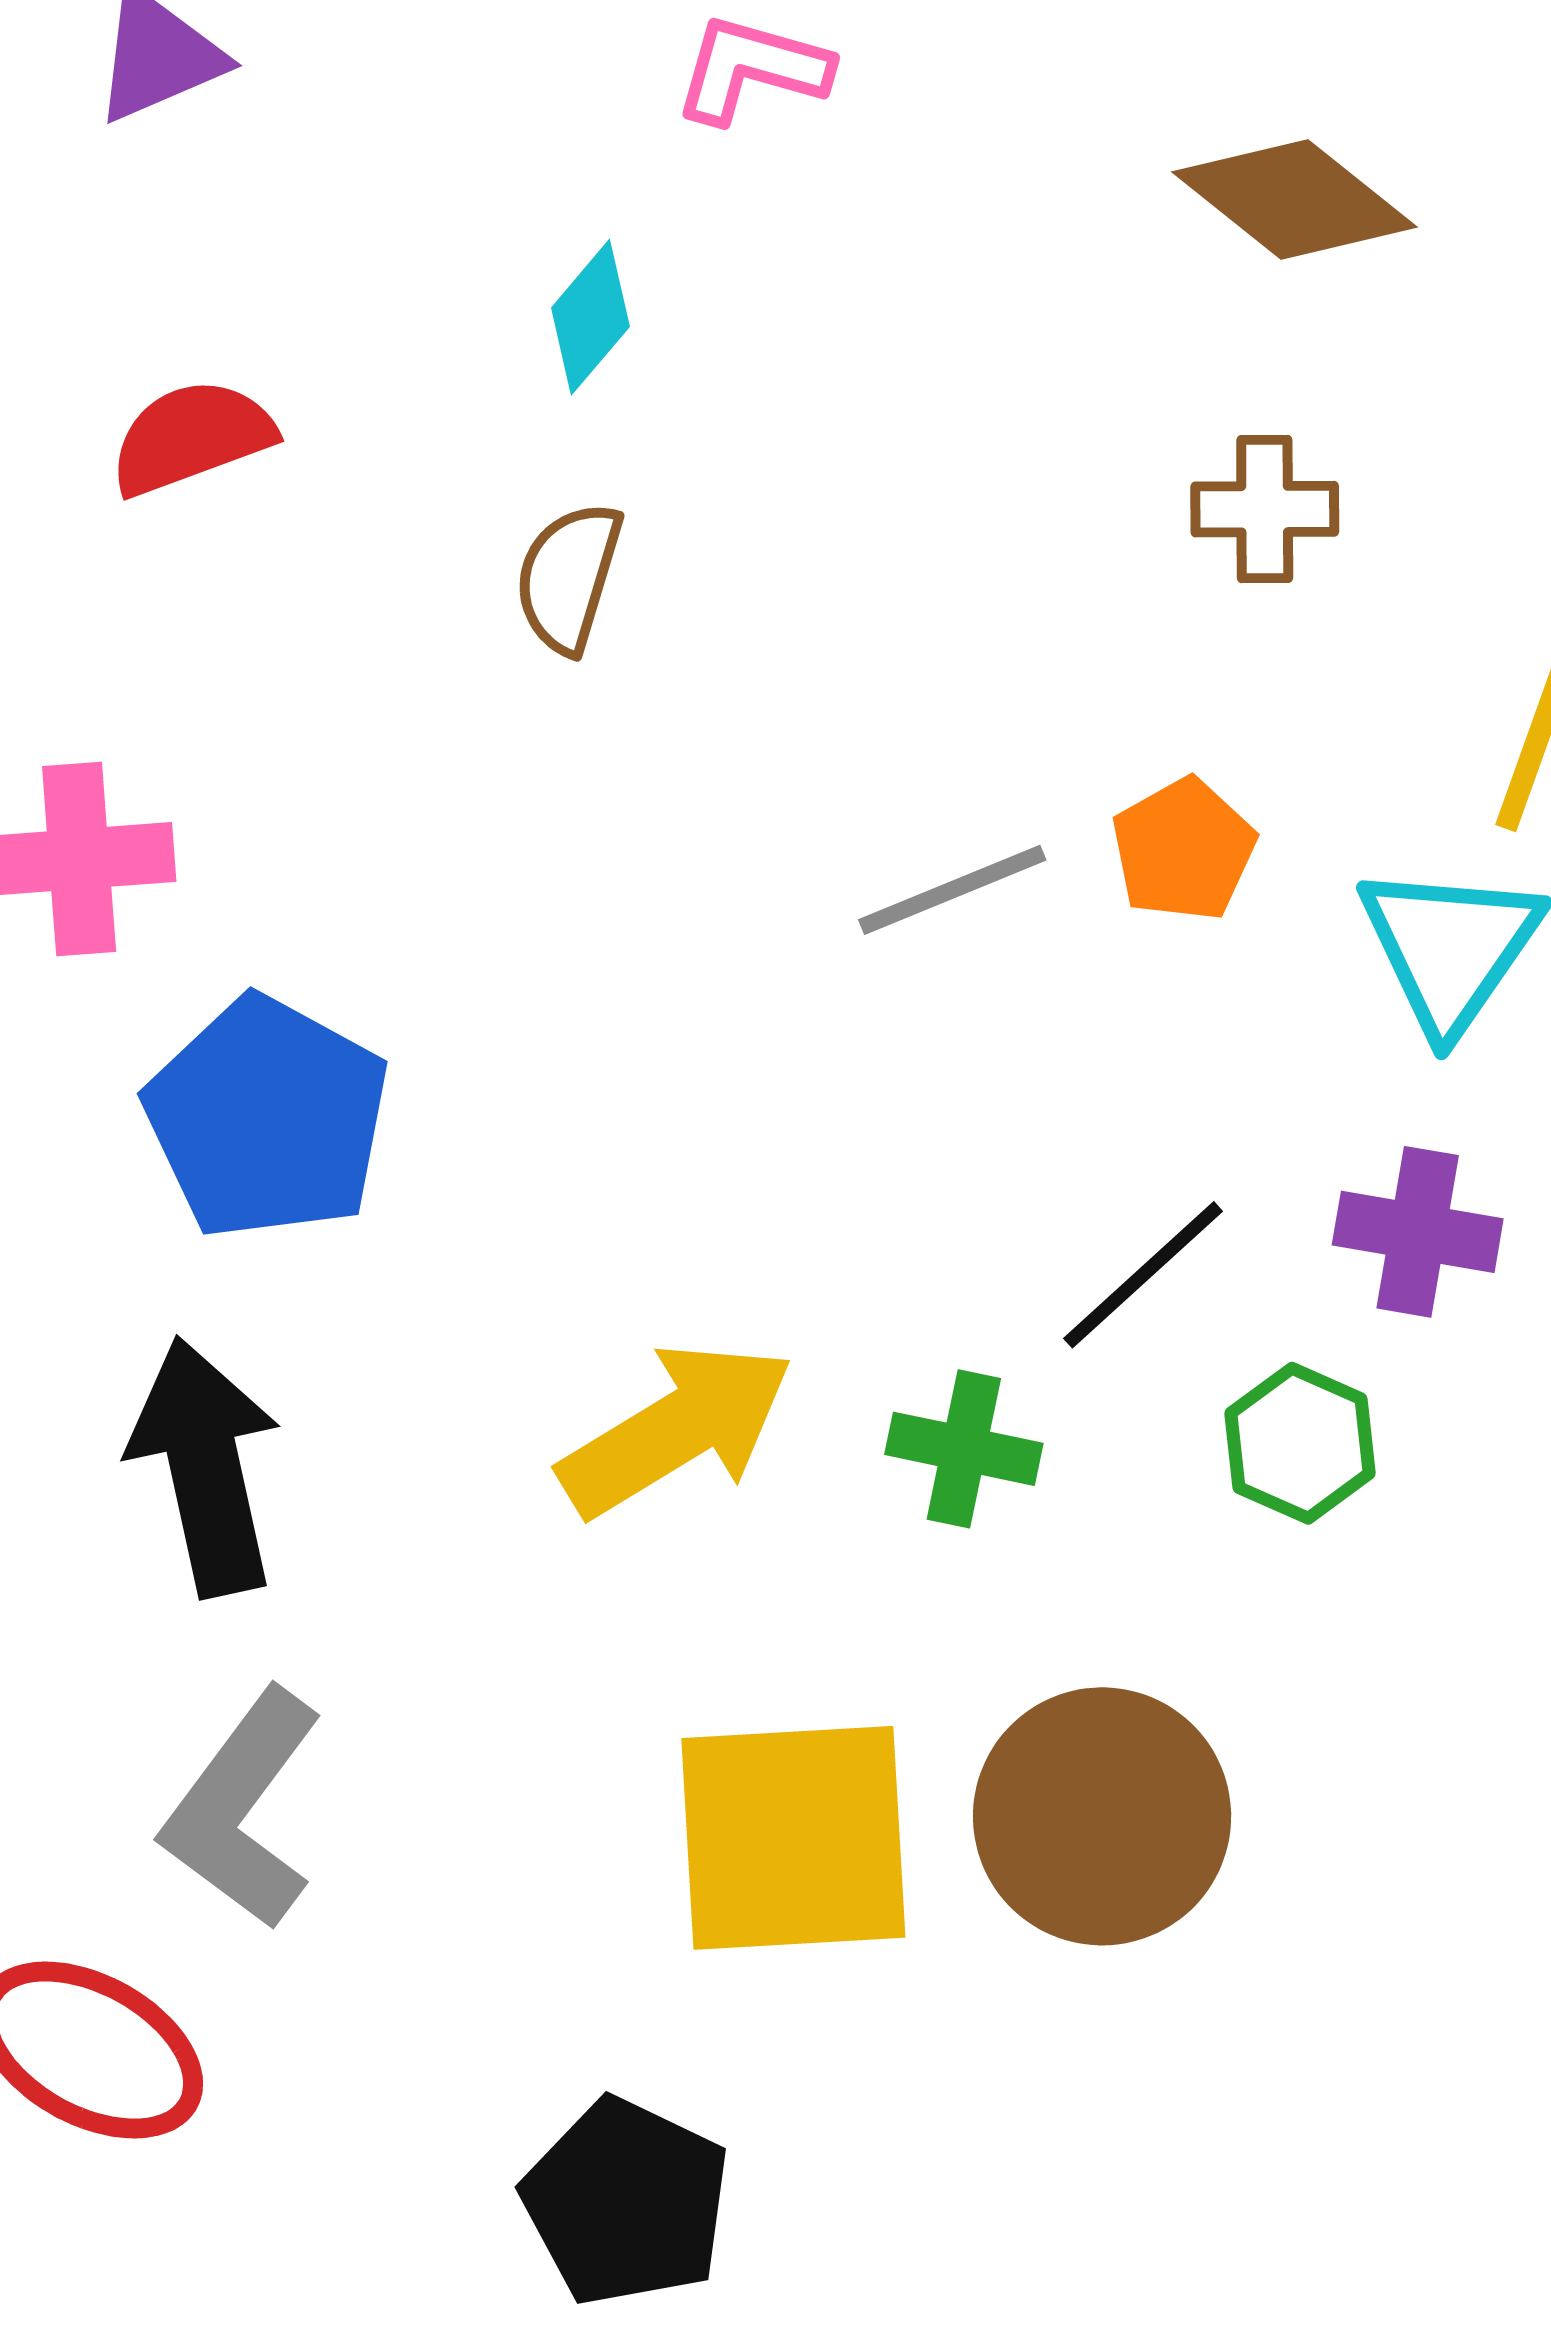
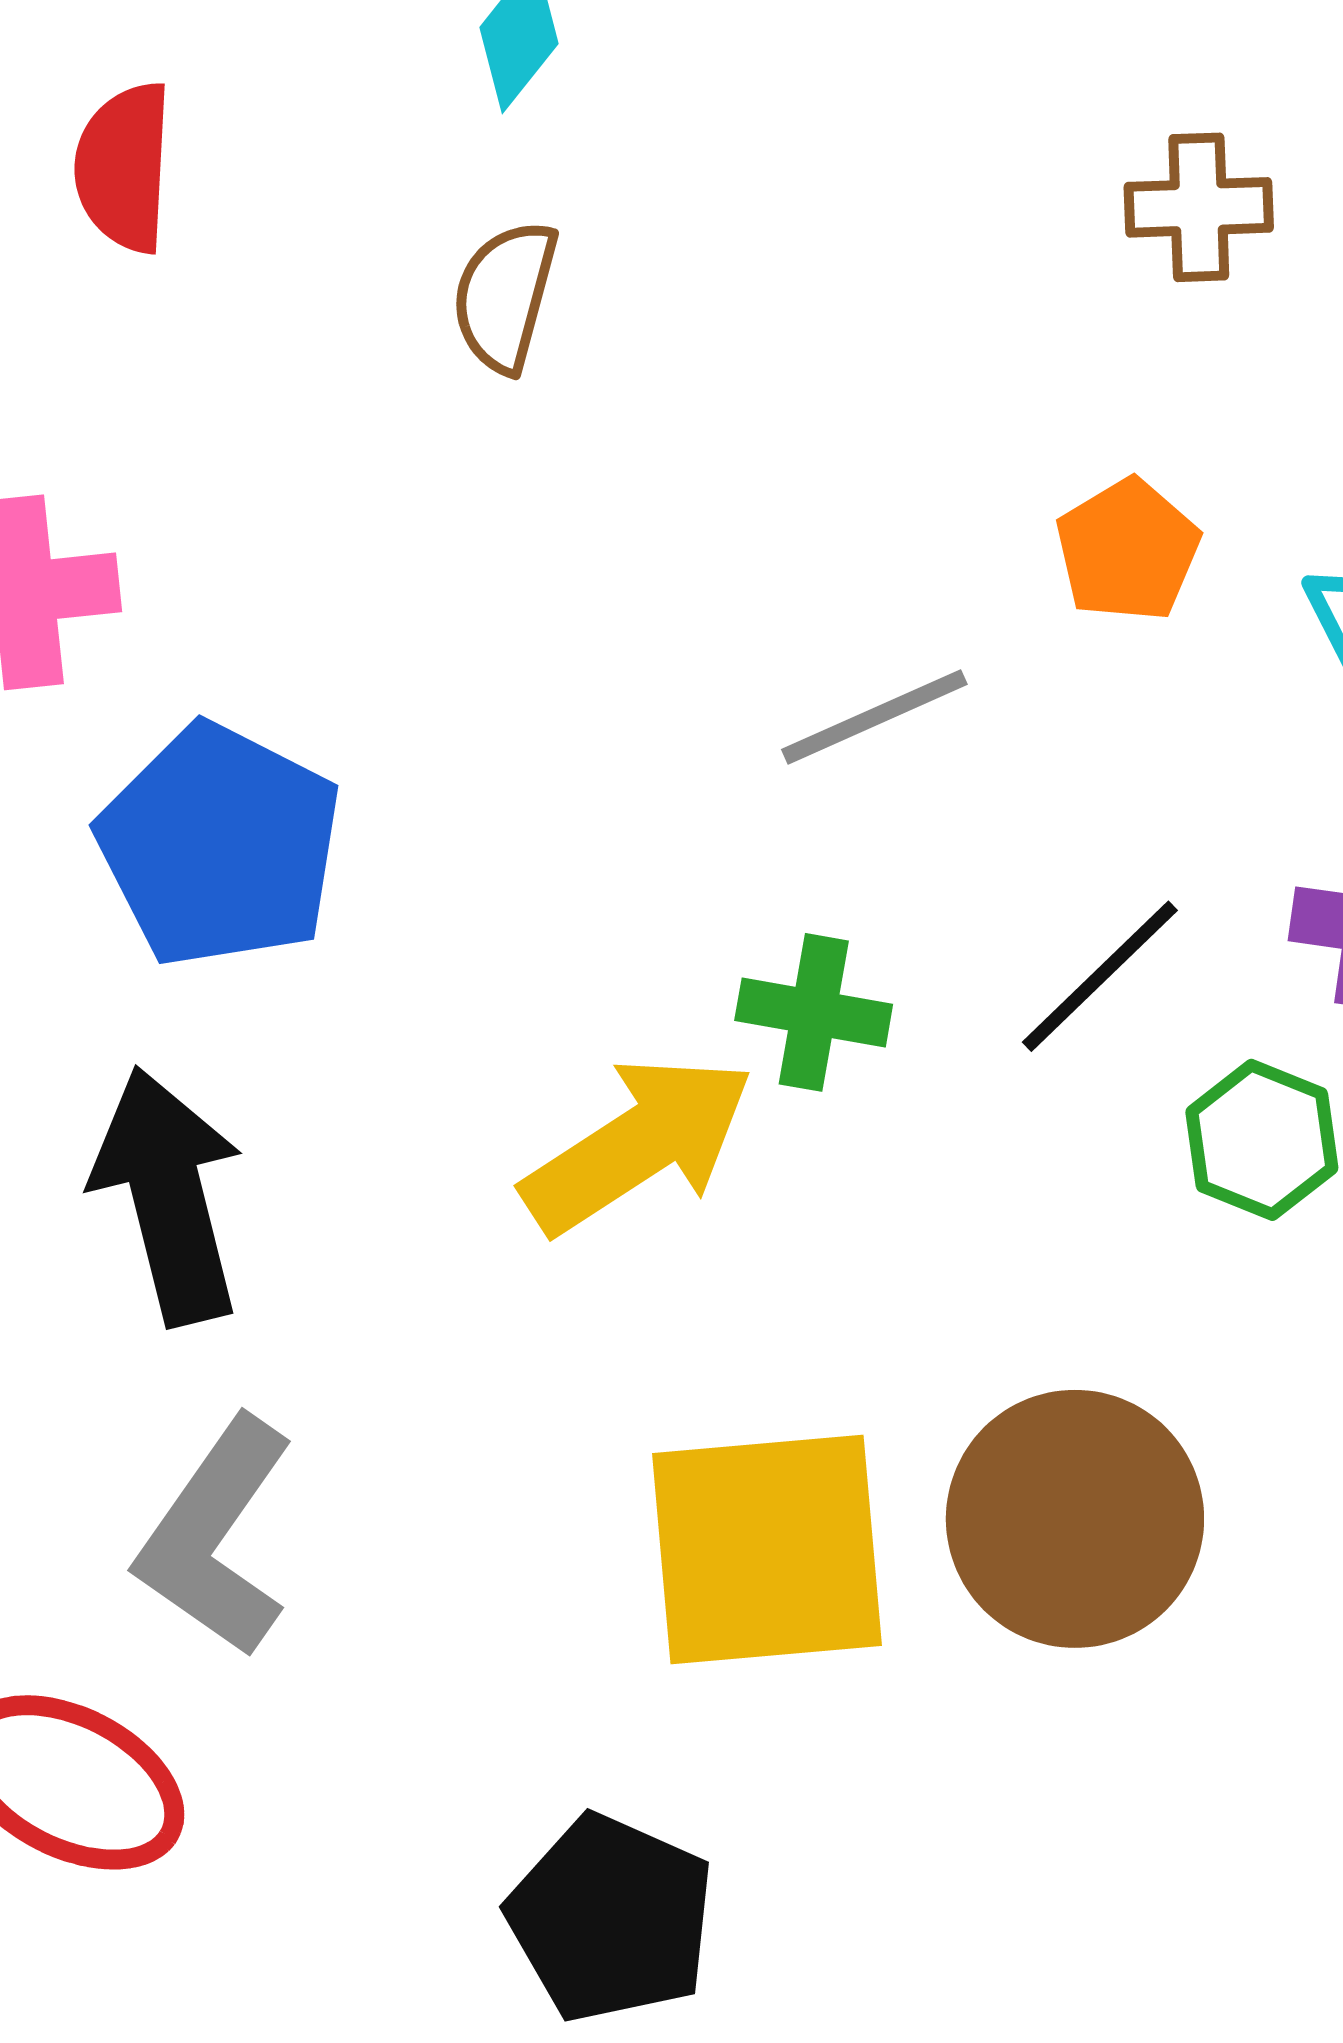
red semicircle: (192, 437) -> (124, 167), turned -65
gray line: (952, 890) -> (874, 717), moved
green cross: (964, 1449) -> (814, 1012), moved

